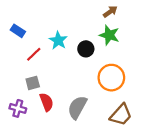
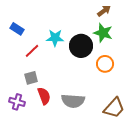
cyan star: (58, 40) -> (55, 38), turned -30
black circle: (86, 49) -> (81, 46), size x1.5
orange circle: (111, 78) -> (105, 64), moved, size x0.7
gray semicircle: (77, 107) -> (73, 101), turned -115

